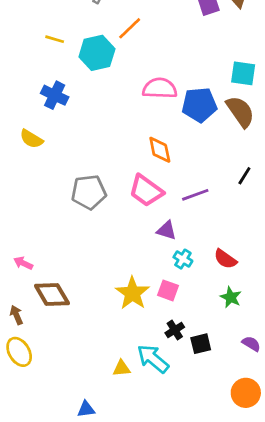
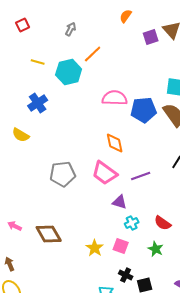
blue cross: (55, 95) -> (38, 103), turned 30
cyan cross: (183, 259) -> (132, 223), turned 32
yellow star: (132, 293) -> (95, 248), size x0.7
brown diamond: (52, 295) -> (49, 234), moved
green star: (231, 297) -> (156, 249), moved
black cross: (175, 330) -> (126, 275), turned -32

